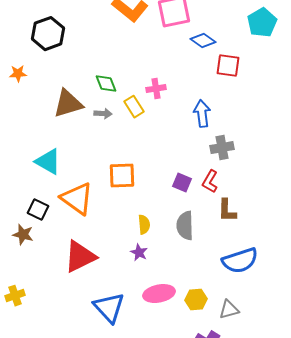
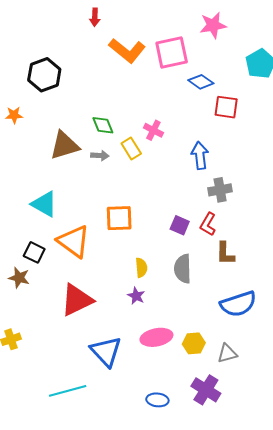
pink cross: (156, 89) -> (153, 130), turned 36

